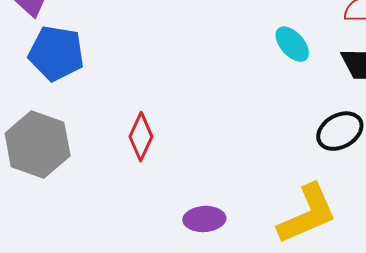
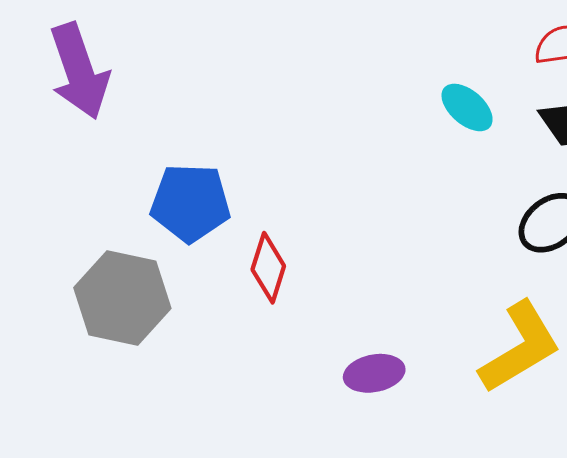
blue pentagon: (56, 53) -> (190, 203), moved

